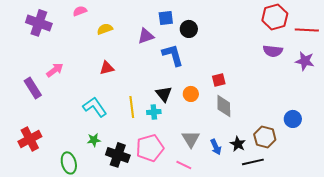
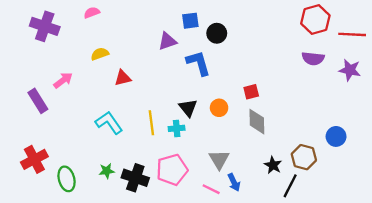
yellow semicircle: (105, 29) -> (100, 54), moved
green star: (94, 140) -> (107, 171), moved
blue arrow: (216, 147) -> (234, 182), moved
black line: (253, 162) -> (290, 186), turned -50
green ellipse: (69, 163) -> (67, 179), moved

